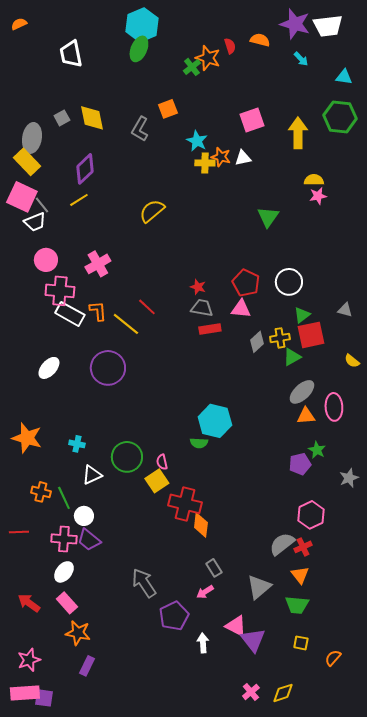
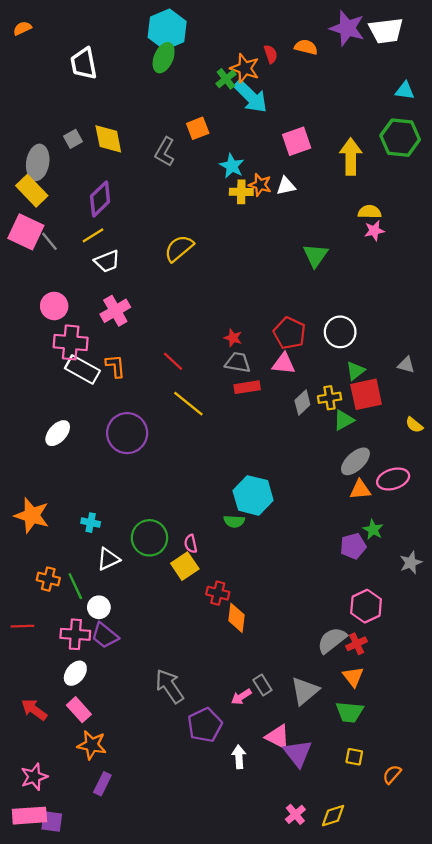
cyan arrow: (301, 59) -> (251, 97), moved, size x2.0
white trapezoid: (35, 222) -> (107, 261), moved
yellow line: (126, 324) -> (188, 404), moved
pink ellipse: (334, 407) -> (393, 479), turned 76
red cross: (185, 504) -> (218, 593), size x0.6
gray rectangle: (214, 568) -> (262, 685), moved

